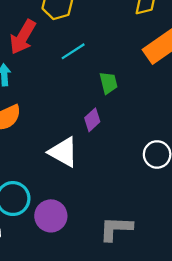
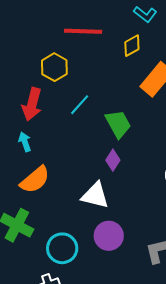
green trapezoid: (108, 83) -> (118, 124), size x1.4
purple circle: (51, 216) -> (109, 236), moved

